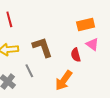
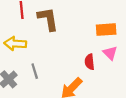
brown L-shape: (42, 47) -> (48, 19), moved

